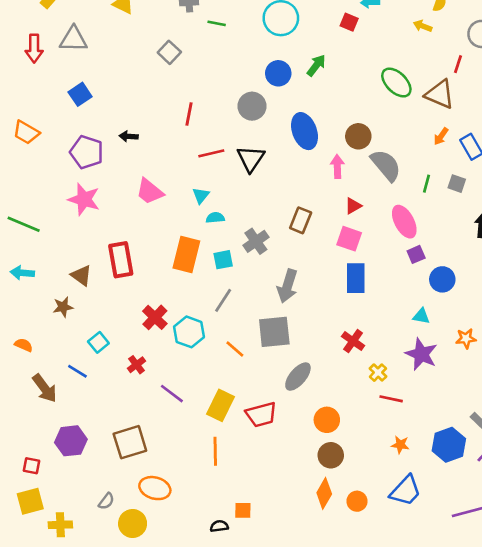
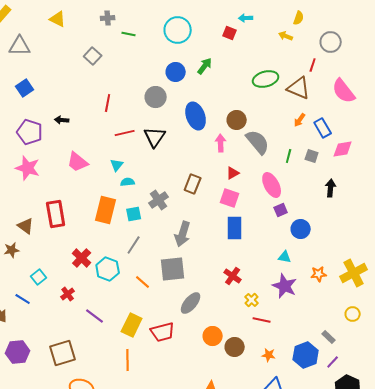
green ellipse: (396, 83) -> (266, 79), turned -60
brown circle: (331, 455) -> (235, 347), moved

